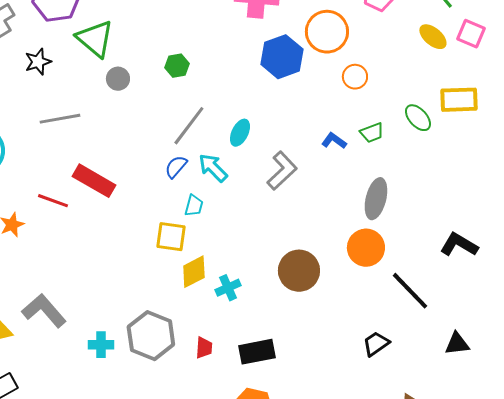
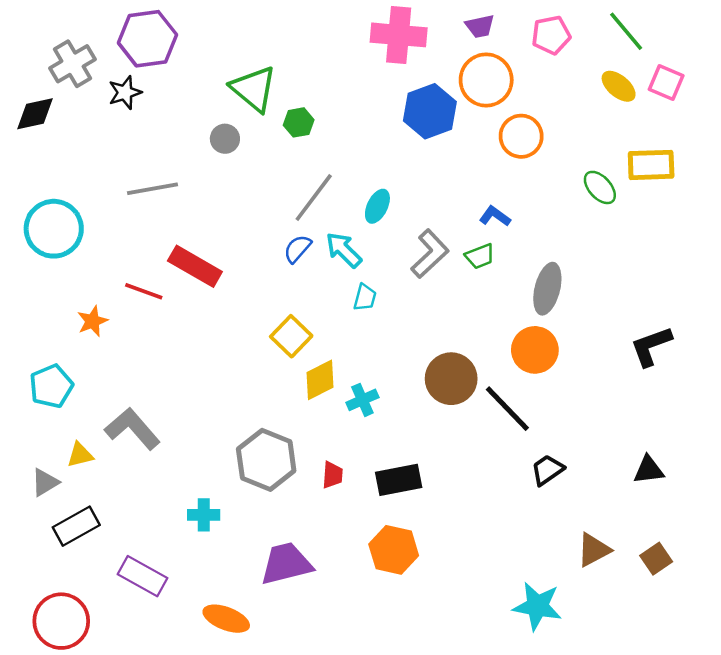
green triangle: (95, 39) -> (254, 89), moved
black star: (38, 62) -> (125, 92), moved
orange circle: (355, 77) -> (521, 136), size x1.4
green trapezoid: (372, 133) -> (480, 256), moved
cyan trapezoid: (194, 206) -> (365, 297), moved
yellow square: (171, 237) -> (291, 336), turned 36
black L-shape: (459, 245) -> (651, 346), turned -51
black line: (410, 291) -> (507, 409), moved
cyan cross: (101, 345) -> (204, 515), moved

